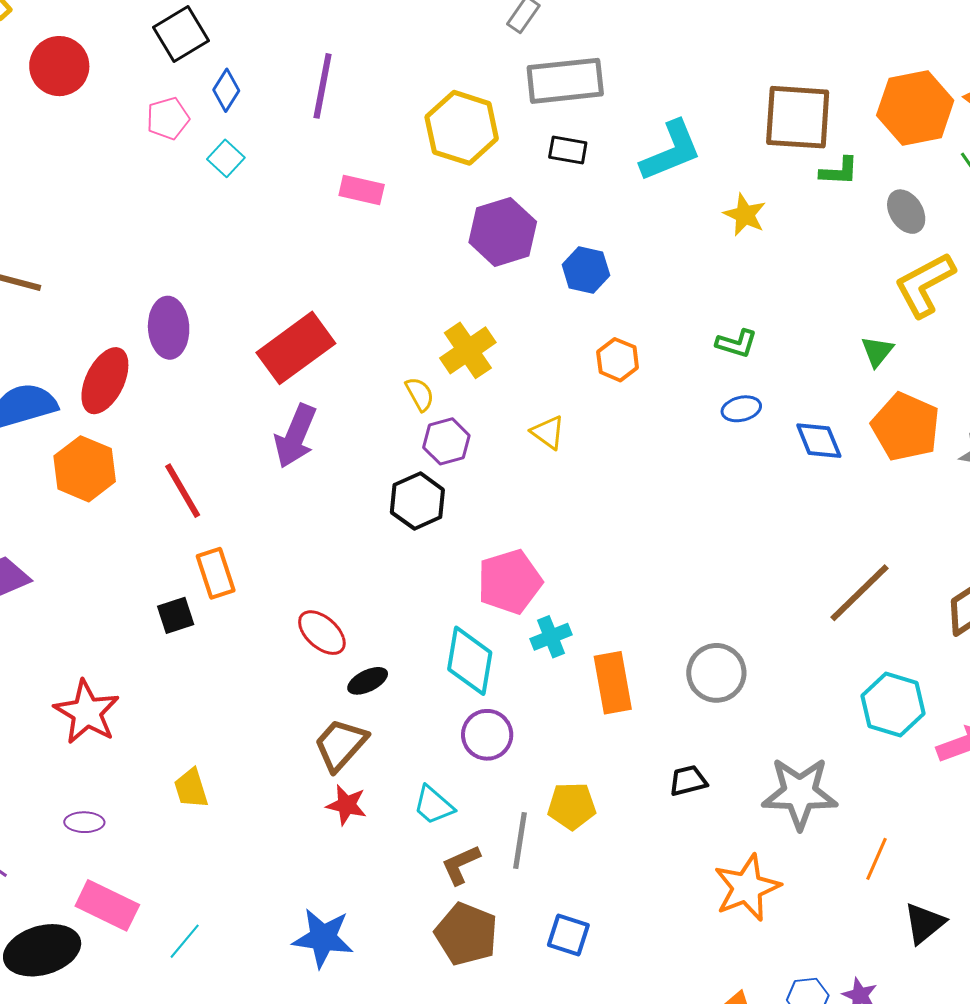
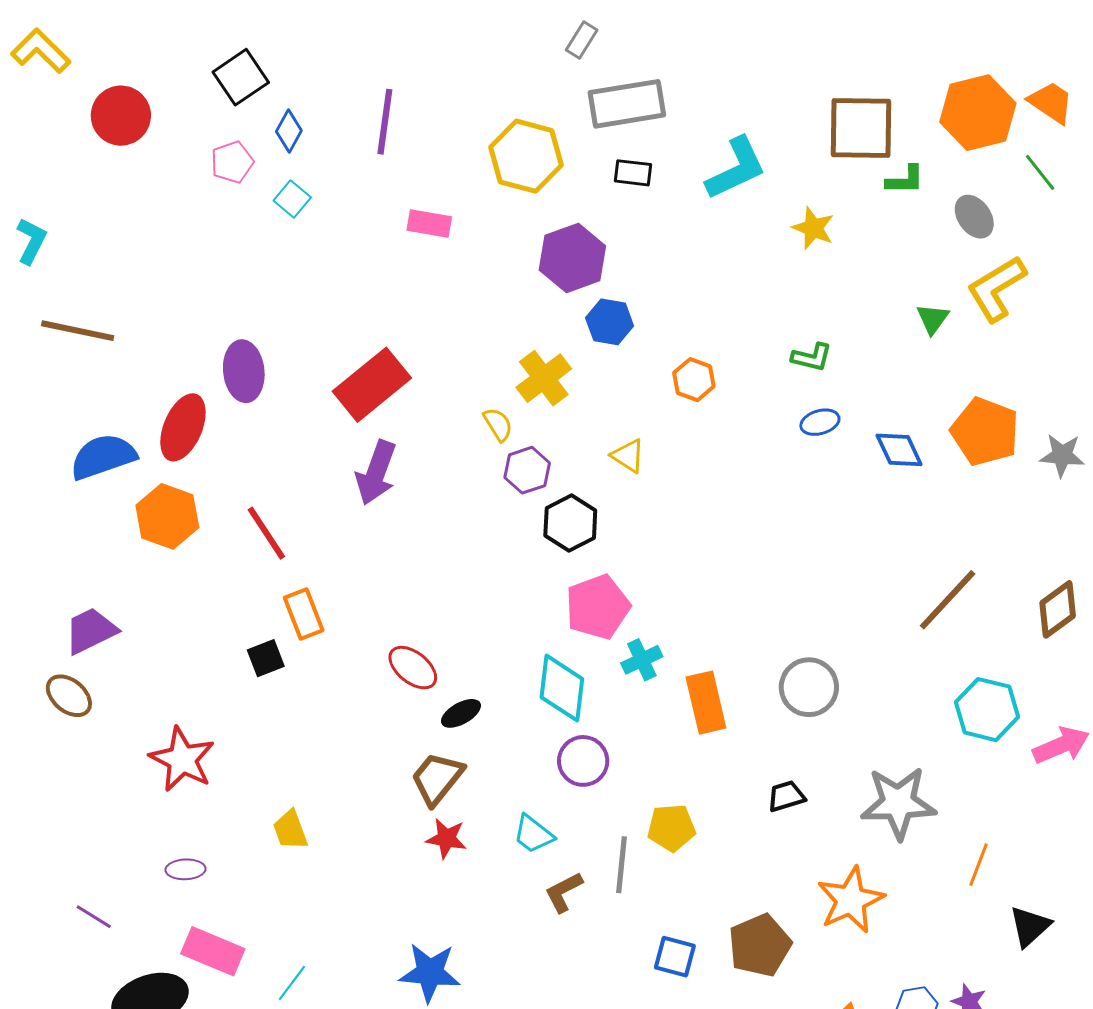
blue hexagon: (586, 270) -> (610, 322), moved
green triangle: (877, 351) -> (933, 319), moved
black hexagon: (417, 501) -> (570, 523), moved
brown pentagon: (466, 934) -> (760, 945), moved, turned 30

